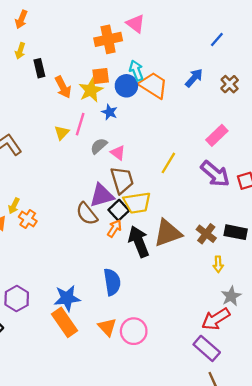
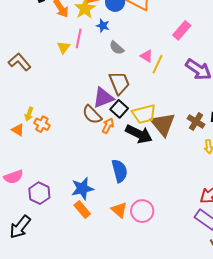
pink rectangle: (217, 135) -> (182, 30), moved
gray semicircle: (99, 146) -> (117, 48), moved, turned -91
pink triangle: (118, 153) -> (147, 56), moved
yellow trapezoid: (137, 203) -> (144, 114), moved
orange arrow: (114, 228) -> (108, 126), moved
brown triangle: (168, 233) -> (163, 124), turned -44
black arrow: (139, 242) -> (139, 134), turned 144
orange rectangle: (64, 322) -> (82, 210), size x0.7

